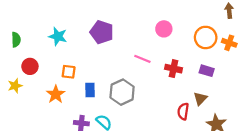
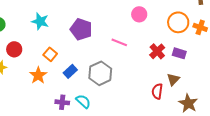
purple pentagon: (102, 32) -> (81, 29), moved
red cross: (173, 69) -> (157, 51), moved, turned 35
orange square: (69, 72) -> (50, 54), turned 32
blue rectangle: (90, 90) -> (70, 71), turned 48

